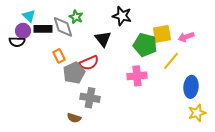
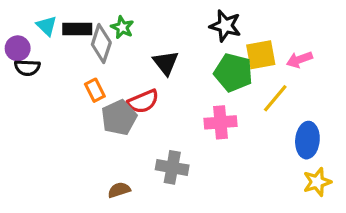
black star: (122, 16) -> (225, 26), moved
gray diamond: (63, 27) -> (101, 43), turned 35
black rectangle: (43, 29) -> (77, 29), moved
purple circle: (23, 31) -> (18, 48), moved
gray cross: (90, 98) -> (172, 167), moved
brown semicircle: (74, 118) -> (119, 190), turned 144

